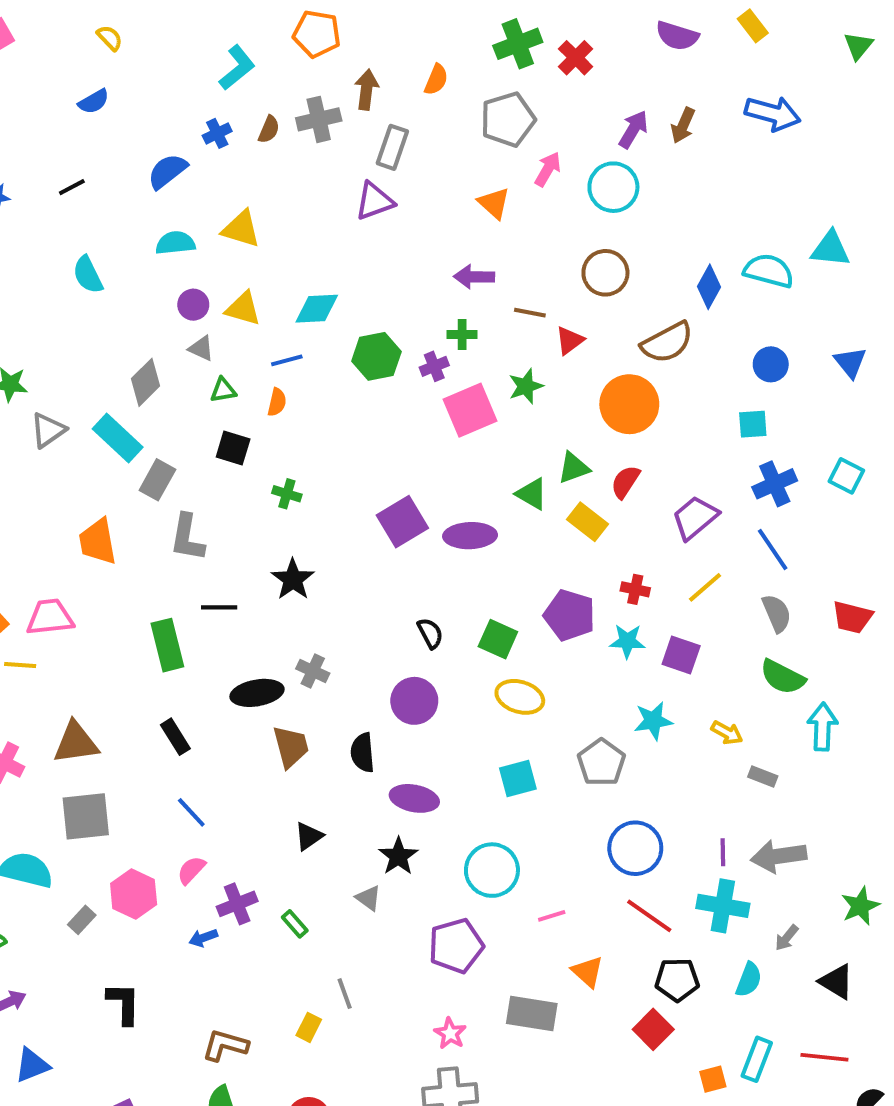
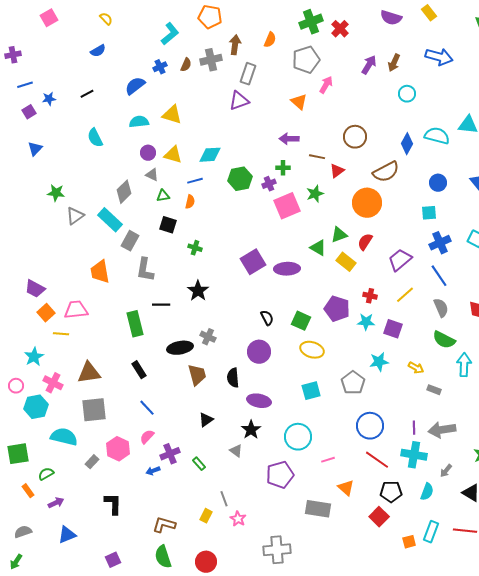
cyan circle: (613, 187) -> (407, 94), moved, size x0.7
pink star: (450, 1033) -> (238, 519), moved

